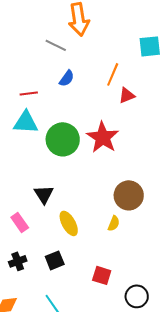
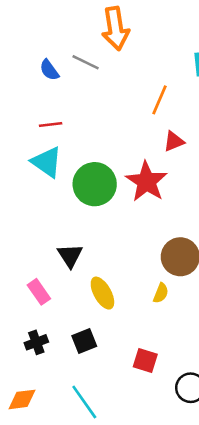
blue semicircle: (67, 78) -> (49, 70), moved, turned 108
red triangle: (127, 95) -> (174, 141), moved
cyan triangle: (26, 122) -> (47, 162), turned 32

